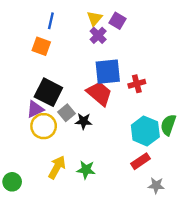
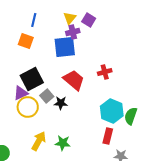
purple cross: (98, 35) -> (73, 32), turned 32
blue square: (108, 72) -> (65, 47), moved
black square: (48, 92) -> (32, 79), turned 35
green semicircle: (168, 125) -> (131, 116), moved
red rectangle: (140, 161) -> (108, 136), turned -42

